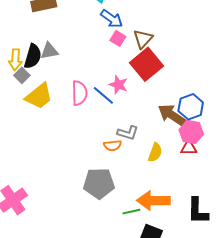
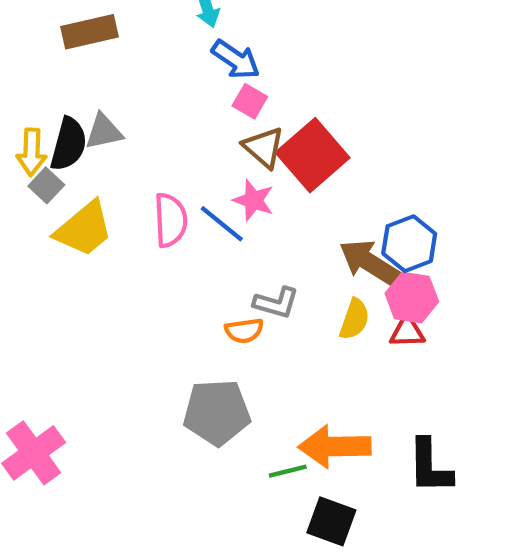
brown triangle: (143, 39) -> (264, 147), moved, turned -30
yellow semicircle: (155, 153) -> (354, 319), moved

